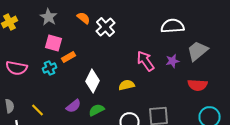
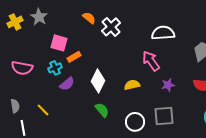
gray star: (48, 17) -> (39, 17), moved
white semicircle: (172, 26) -> (163, 33), moved
purple star: (172, 61) -> (168, 85), moved
purple semicircle: (74, 106) -> (67, 84), moved
green semicircle: (96, 110) -> (102, 110), turned 77

